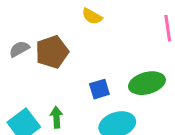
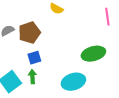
blue square: (99, 89) -> (34, 58), moved

